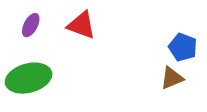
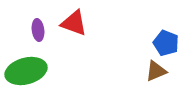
purple ellipse: (31, 25) -> (38, 30), moved, turned -35

